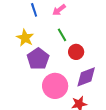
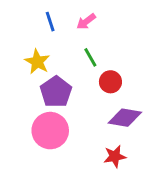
purple diamond: (86, 77) -> (125, 118), turned 30
pink circle: (55, 86) -> (50, 131), moved

